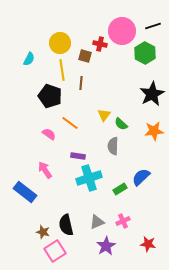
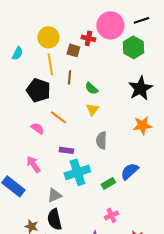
green semicircle: (121, 124) -> (91, 88), moved
gray triangle: (97, 222) -> (54, 195), moved

